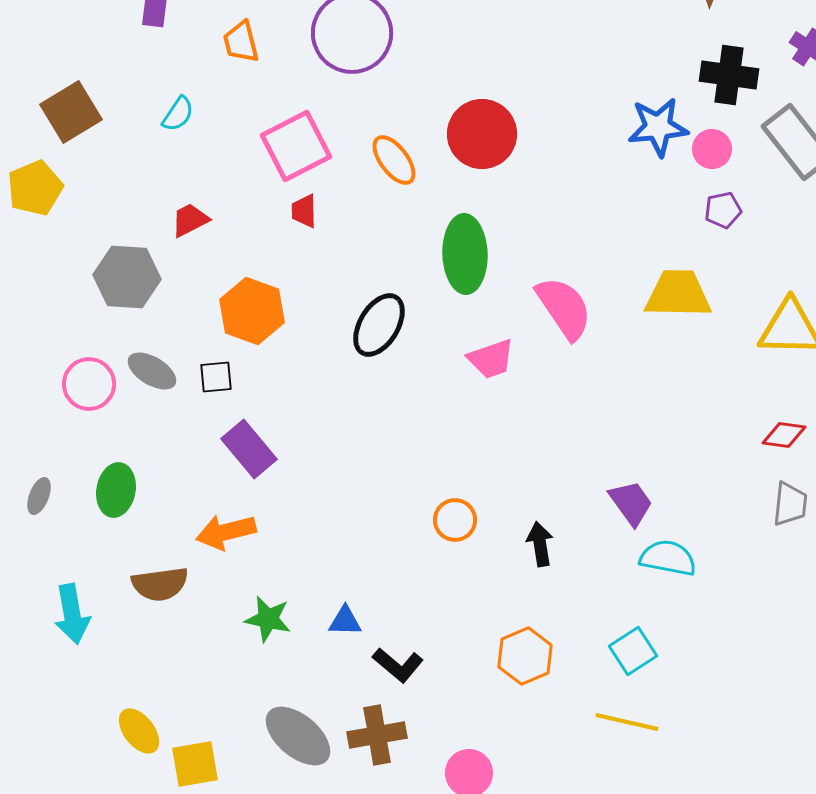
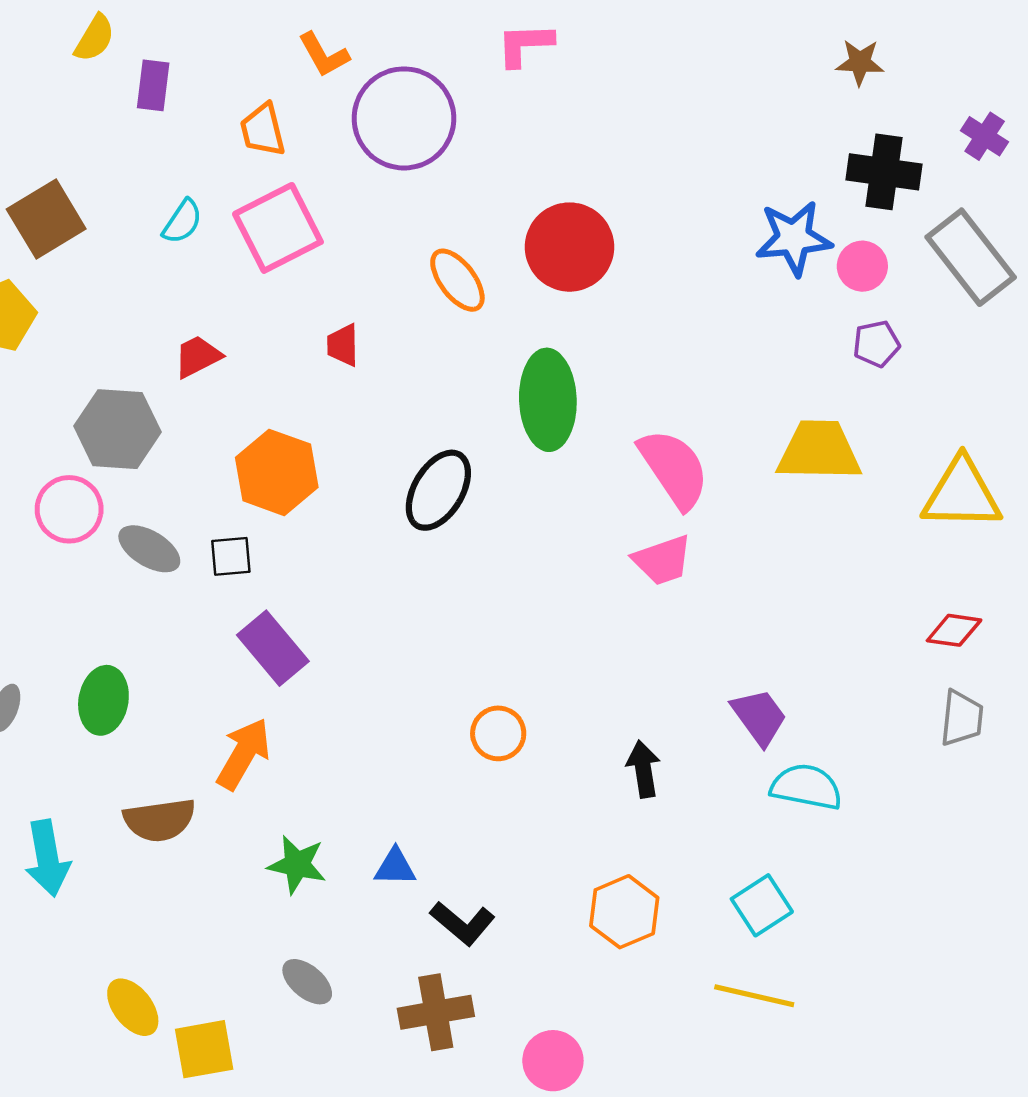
pink square: (296, 146) -> (278, 228), moved
pink trapezoid: (491, 359) -> (662, 560), moved
pink circle: (89, 384) -> (69, 509), moved
orange circle: (455, 520) -> (498, 733), moved
orange arrow: (226, 532) -> (244, 754), turned 134
gray ellipse: (298, 736) -> (307, 982), moved, size x0.6

